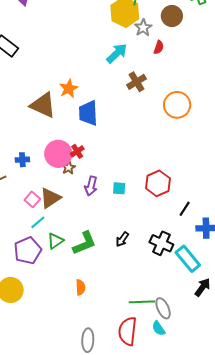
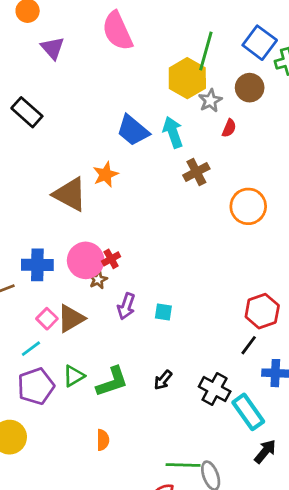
cyan arrow: (117, 53) -> (173, 132), turned -70
blue trapezoid: (88, 113) -> (133, 130), moved, turned -52
blue cross: (22, 160) -> (37, 265), size x1.6
red hexagon: (158, 183) -> (262, 311), moved
cyan line: (38, 222) -> (31, 349), moved

